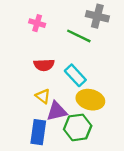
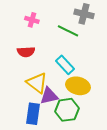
red semicircle: (44, 65) -> (26, 52), moved
yellow triangle: (43, 96) -> (37, 83), size x1.6

